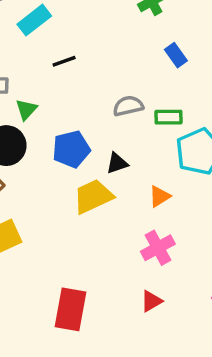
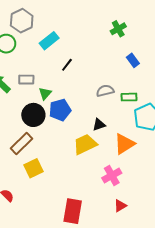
black line: (64, 61) -> (67, 65), turned -32
blue pentagon: (71, 149) -> (60, 110), moved
orange triangle: (160, 196) -> (124, 144), size x1.6
pink cross: (158, 248) -> (112, 175), moved

